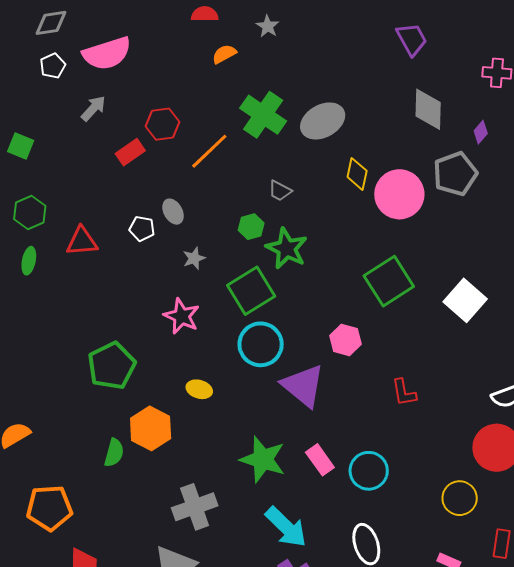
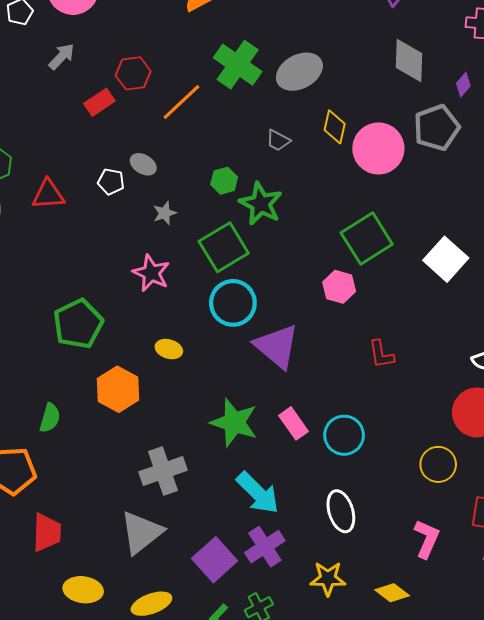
gray trapezoid: (280, 191) -> (278, 140), moved
gray ellipse: (173, 212) -> (143, 164), turned -30
pink hexagon: (345, 340) -> (339, 287), moved
green semicircle: (114, 453) -> (50, 418), moved

